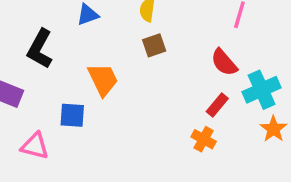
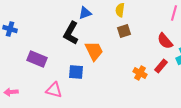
black L-shape: (40, 49) -> (71, 33), moved
orange cross: (204, 139) -> (140, 73), moved

